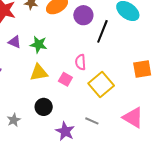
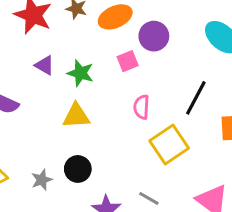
black line: (102, 31) -> (196, 98), moved
pink square: (65, 79) -> (128, 61), moved, turned 32
gray star: (14, 120) -> (42, 180), moved

